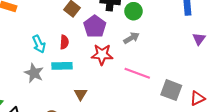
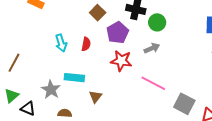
cyan rectangle: (62, 66) -> (74, 78), moved
gray star: (34, 73) -> (51, 90), moved

